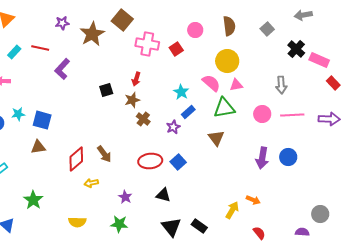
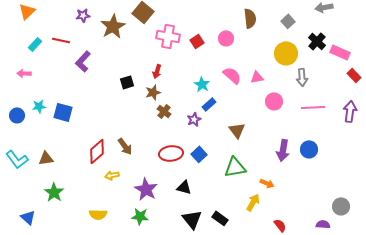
pink circle: (195, 30) -> (226, 38), moved
yellow circle: (227, 61) -> (286, 53), moved
green triangle: (224, 108) -> (235, 167), moved
pink circle: (262, 114) -> (274, 101), moved
purple arrow: (329, 119) -> (350, 111), turned -85
brown triangle: (38, 147) -> (46, 158), moved
purple star: (125, 197) -> (146, 189), size x1.6
orange arrow: (253, 200) -> (267, 183), moved

